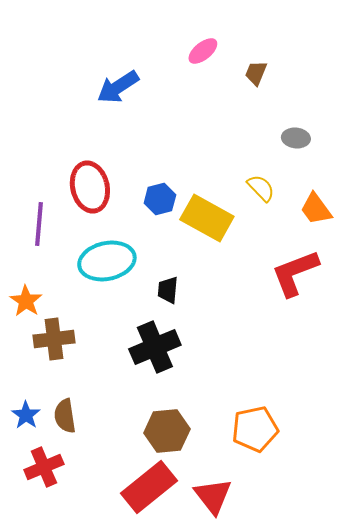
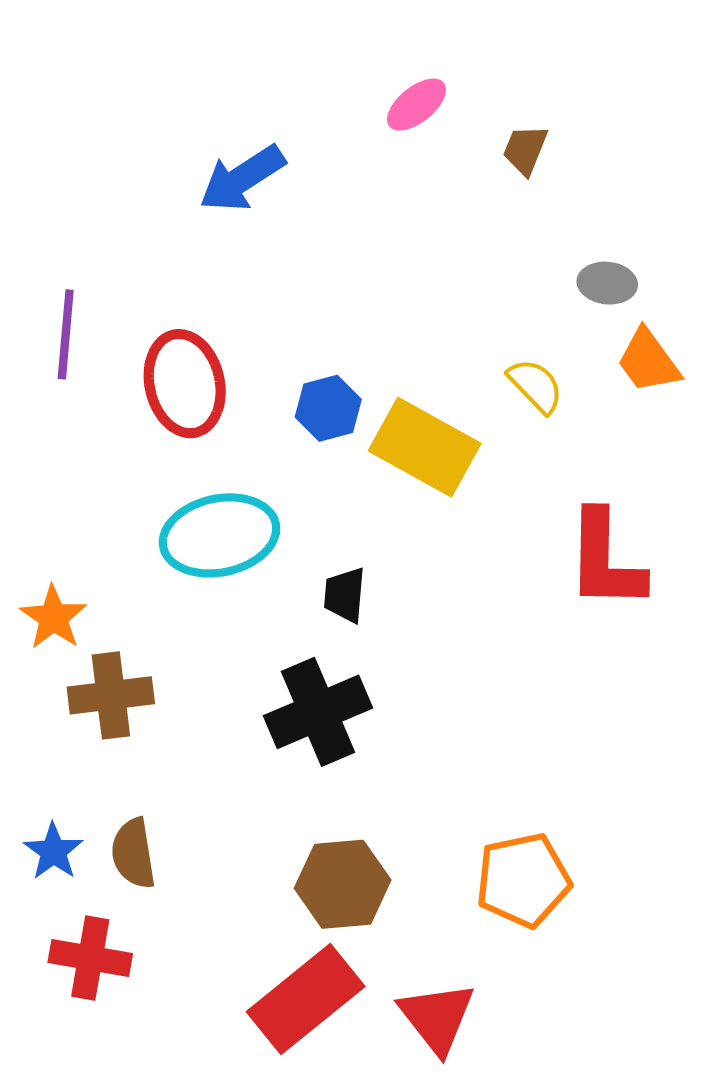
orange trapezoid: (316, 209) -> (648, 361), moved
purple line: (39, 224) -> (66, 334), moved
red L-shape: (295, 273) -> (605, 560), turned -68
red cross: (44, 467) -> (90, 958), turned 33

